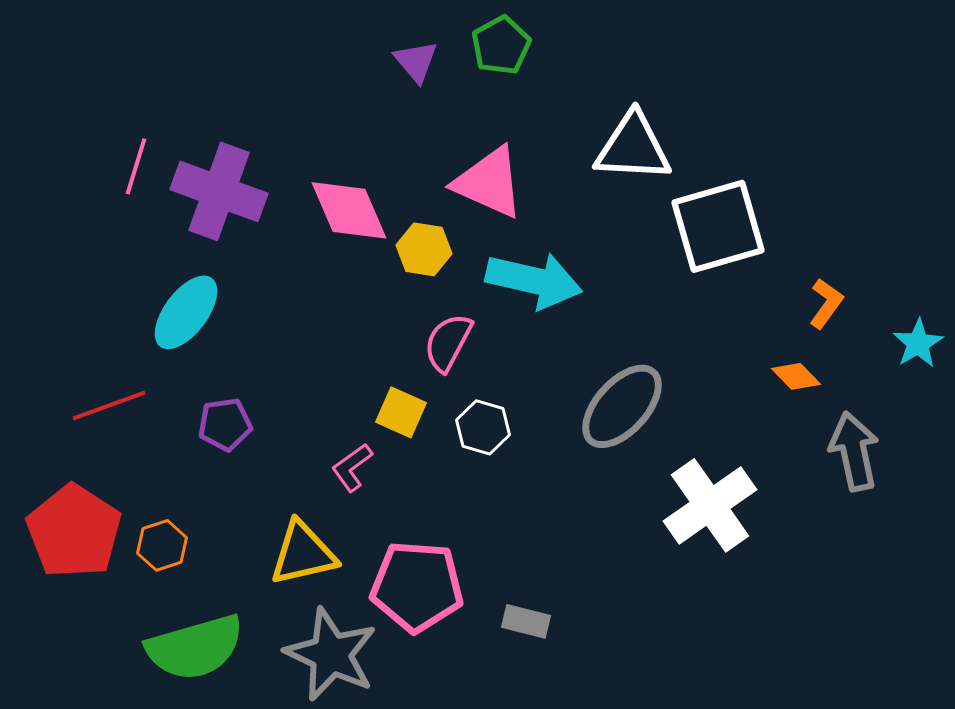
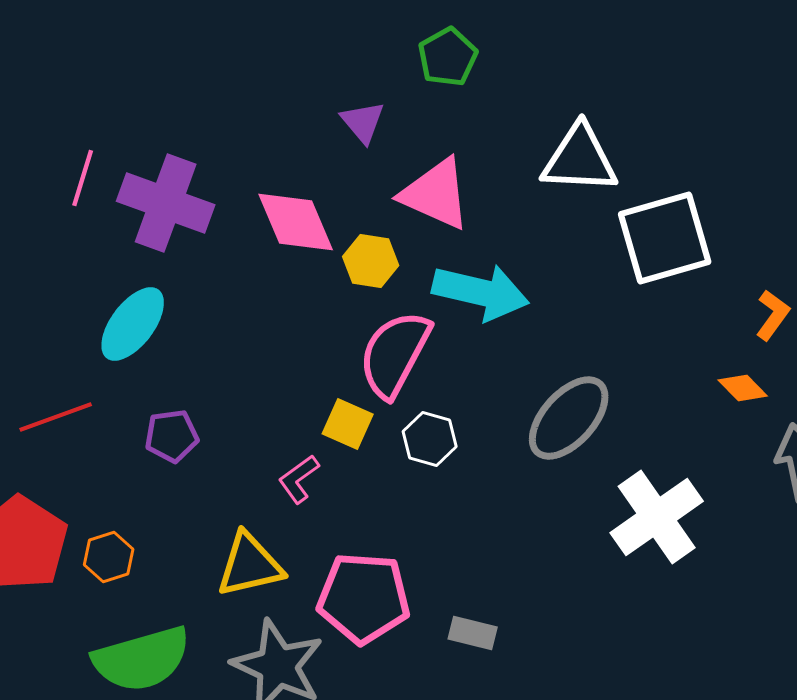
purple triangle: (416, 61) -> (363, 122), moved
pink semicircle: (448, 342) -> (395, 354), size x1.5

